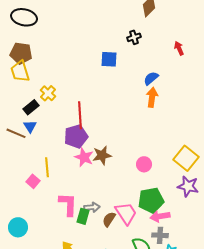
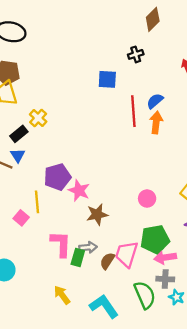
red line: (80, 115) -> (133, 111), moved
purple pentagon: (76, 136) -> (57, 177), moved
brown star: (102, 155) -> (97, 214), moved
pink trapezoid: (126, 213) -> (127, 254), turned -130

